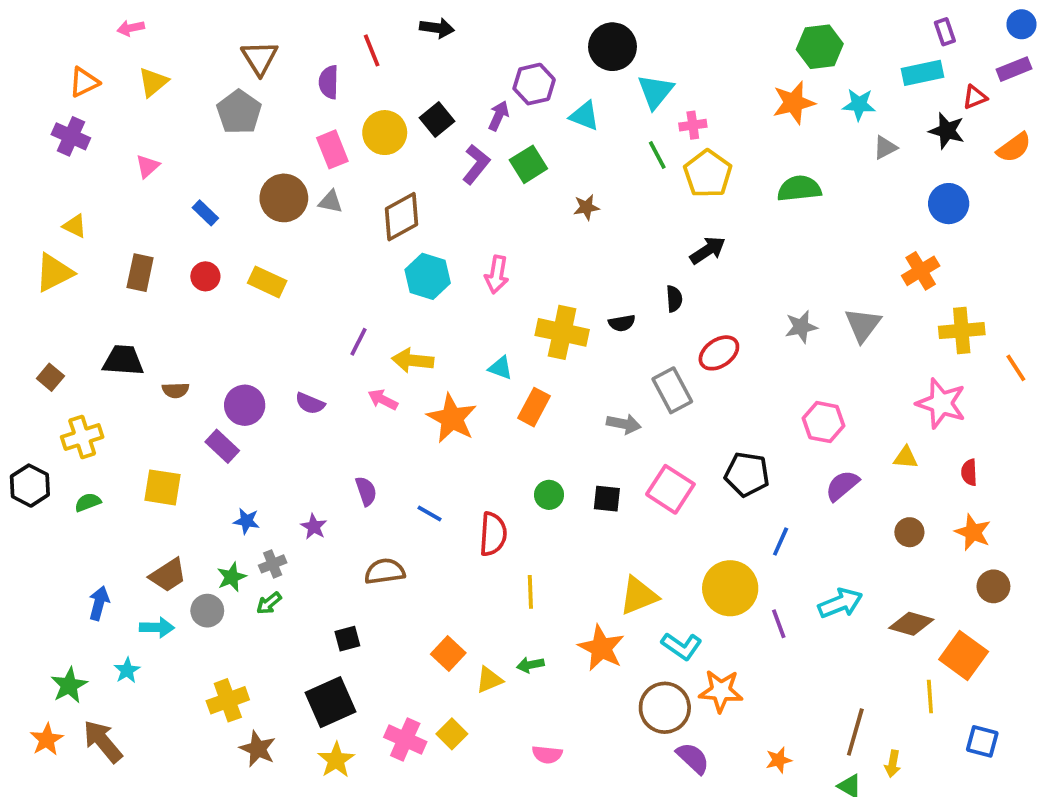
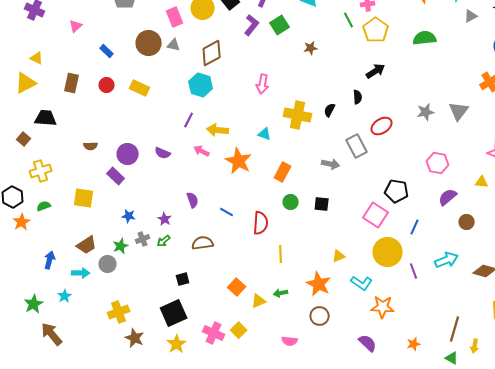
cyan hexagon: (428, 276) -> (201, 85), moved
black semicircle: (622, 323) -> (330, 110), turned 128
black trapezoid: (123, 360) -> (46, 118), moved
orange rectangle: (534, 407) -> (283, 172), moved
pink square: (670, 489) -> (376, 215), moved
brown circle: (909, 532) -> (467, 222), moved
yellow triangle: (639, 596) -> (339, 256), size x0.6
green arrow: (269, 603) -> (164, 241), moved
brown circle: (665, 708) -> (320, 316), moved, size x0.7
orange star: (47, 739) -> (22, 222), moved

